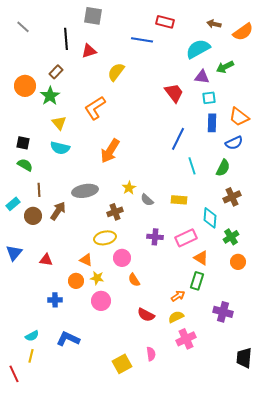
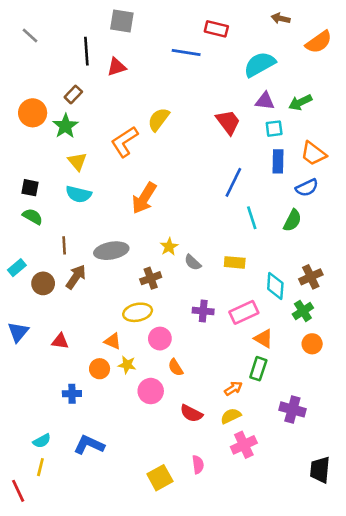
brown arrow: (214, 24) -> (281, 18), moved
green arrow: (225, 67) -> (300, 102), moved
yellow semicircle: (116, 72) -> (159, 119), moved
brown line: (39, 190) -> (64, 245), moved
brown cross: (232, 197) -> (311, 277), moved
pink circle: (101, 301) -> (151, 391), moved

